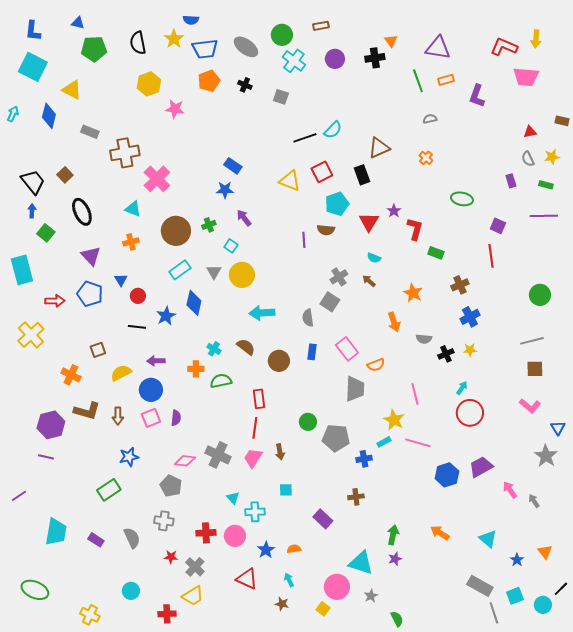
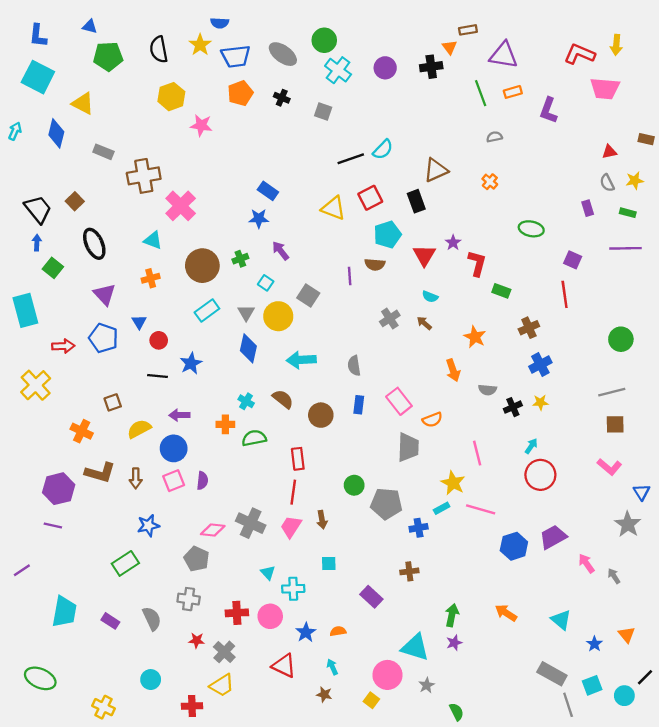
brown rectangle: (321, 26) -> (468, 30), moved
gray square: (330, 302) -> (308, 296), moved
blue diamond: (194, 303) -> (248, 348), moved

